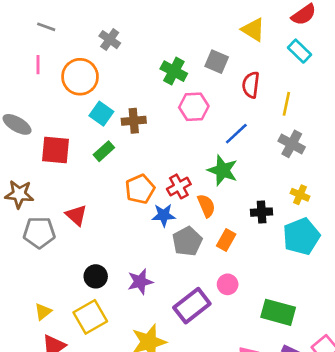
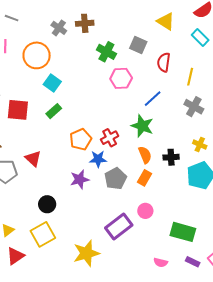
brown cross: (134, 121) -> (85, 23), moved
orange semicircle: (206, 206) -> (145, 155), moved
purple star: (140, 282) -> (80, 179), moved

